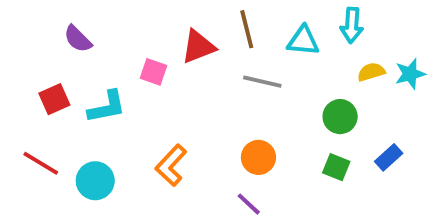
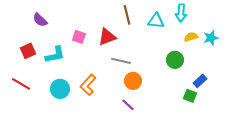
red triangle: (198, 47) -> (107, 37), moved
gray line: (262, 82) -> (121, 61), moved
green square: (336, 167) -> (190, 96), moved
cyan circle: (95, 181) -> (60, 89), moved

